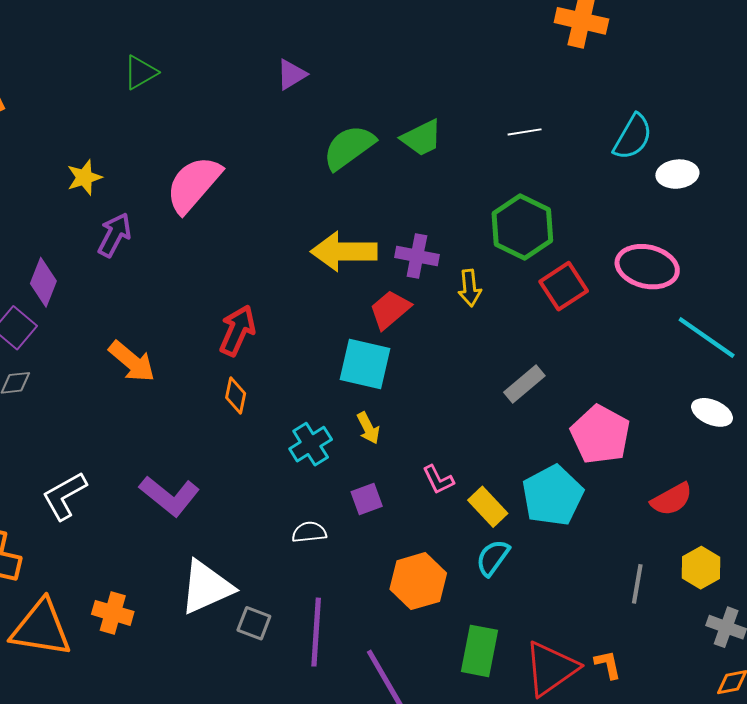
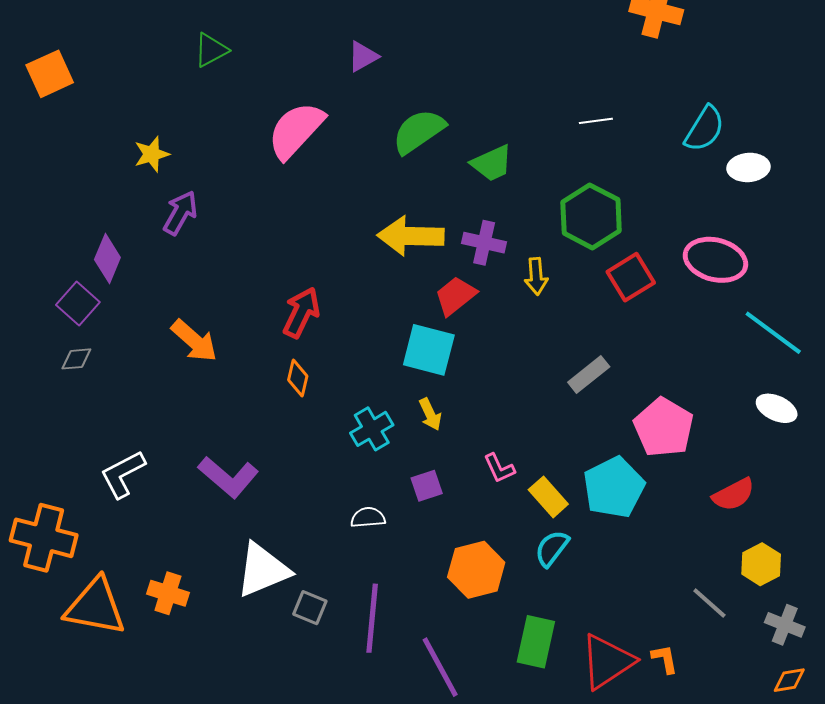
green trapezoid: (422, 138) -> (492, 163), moved
pink semicircle: (194, 184) -> (296, 130), moved
gray line: (637, 584) -> (709, 603), moved, turned -60

